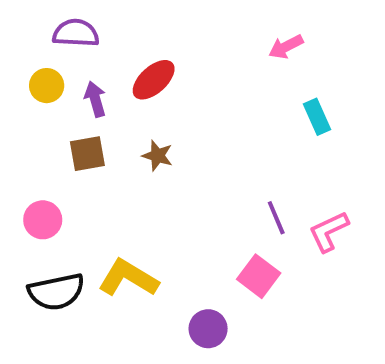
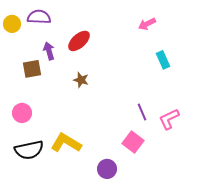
yellow circle: (47, 86) -> (12, 24), moved
brown square: (87, 154) -> (32, 69), moved

